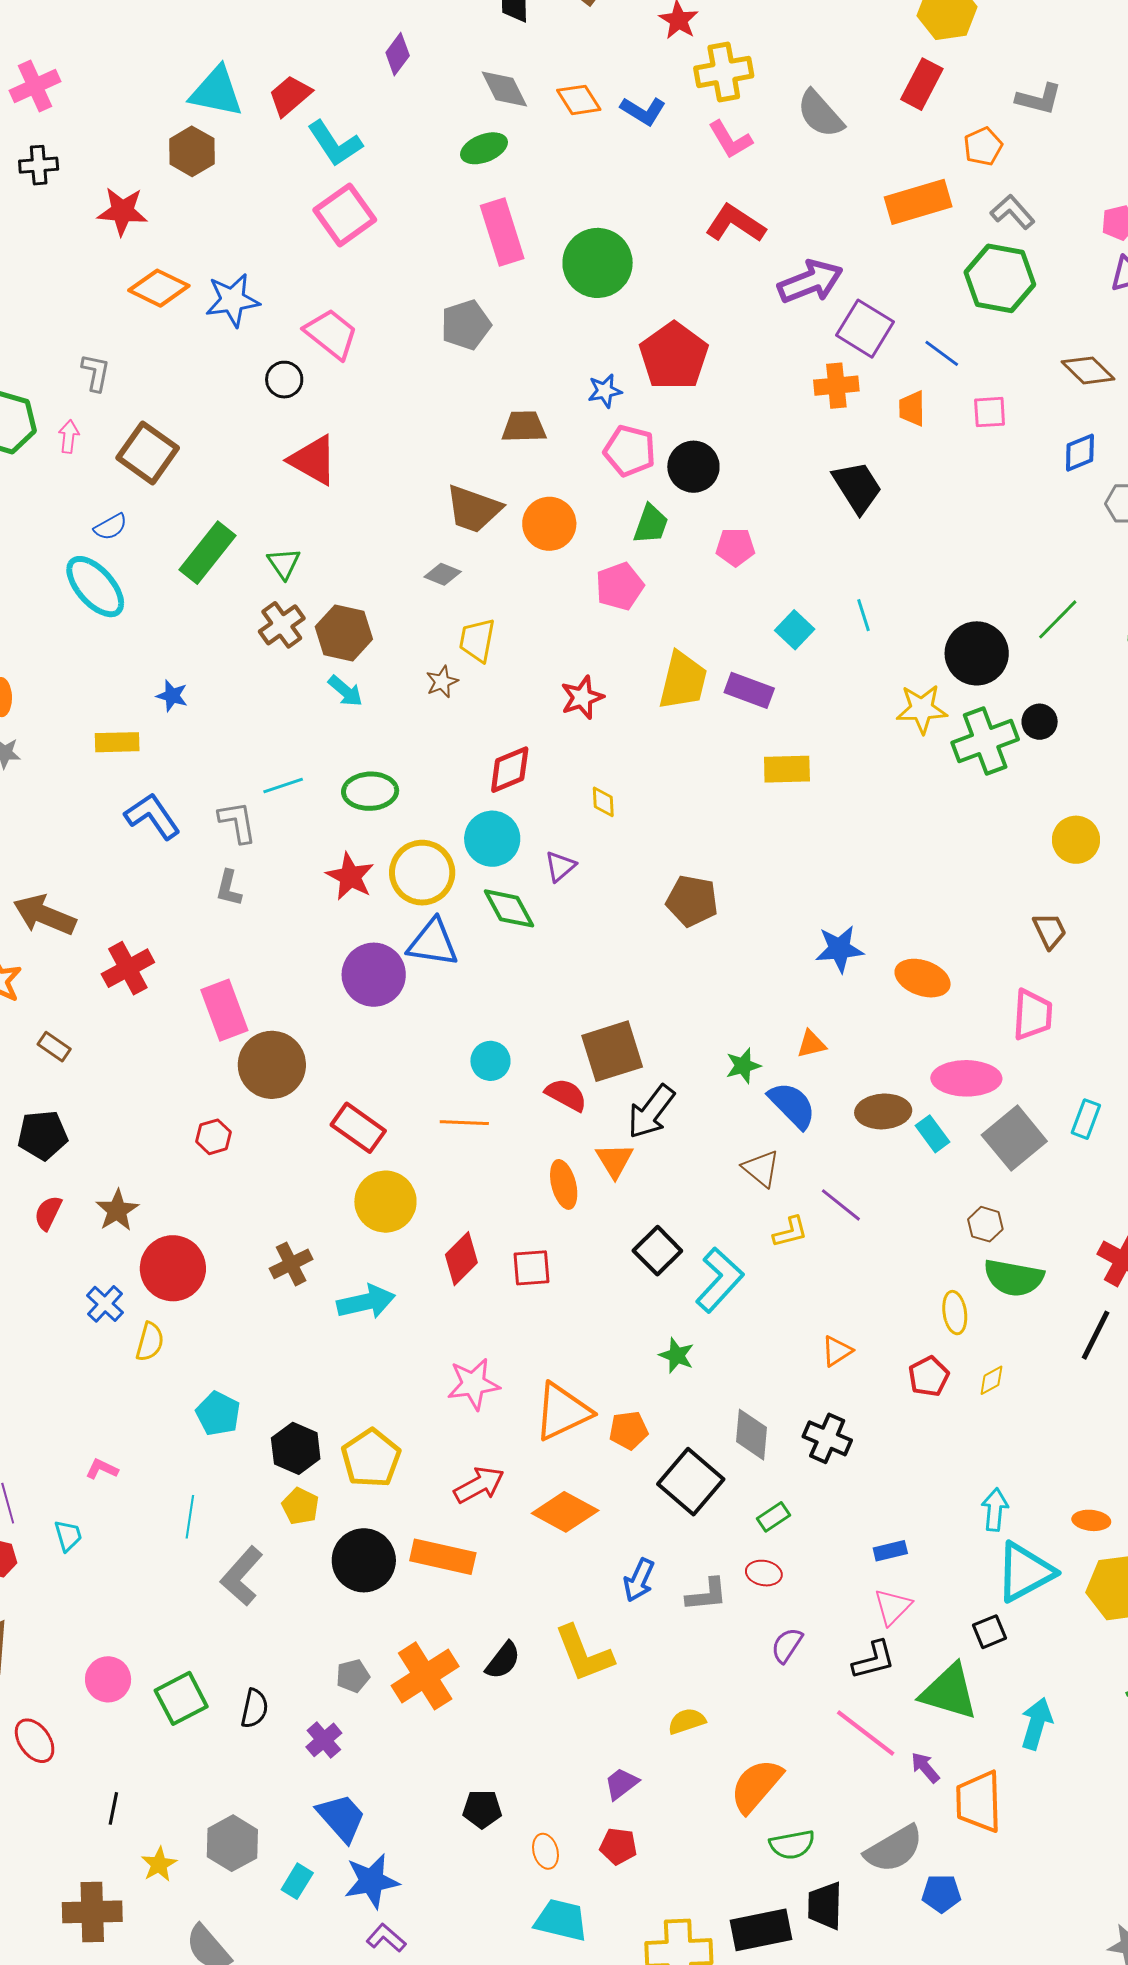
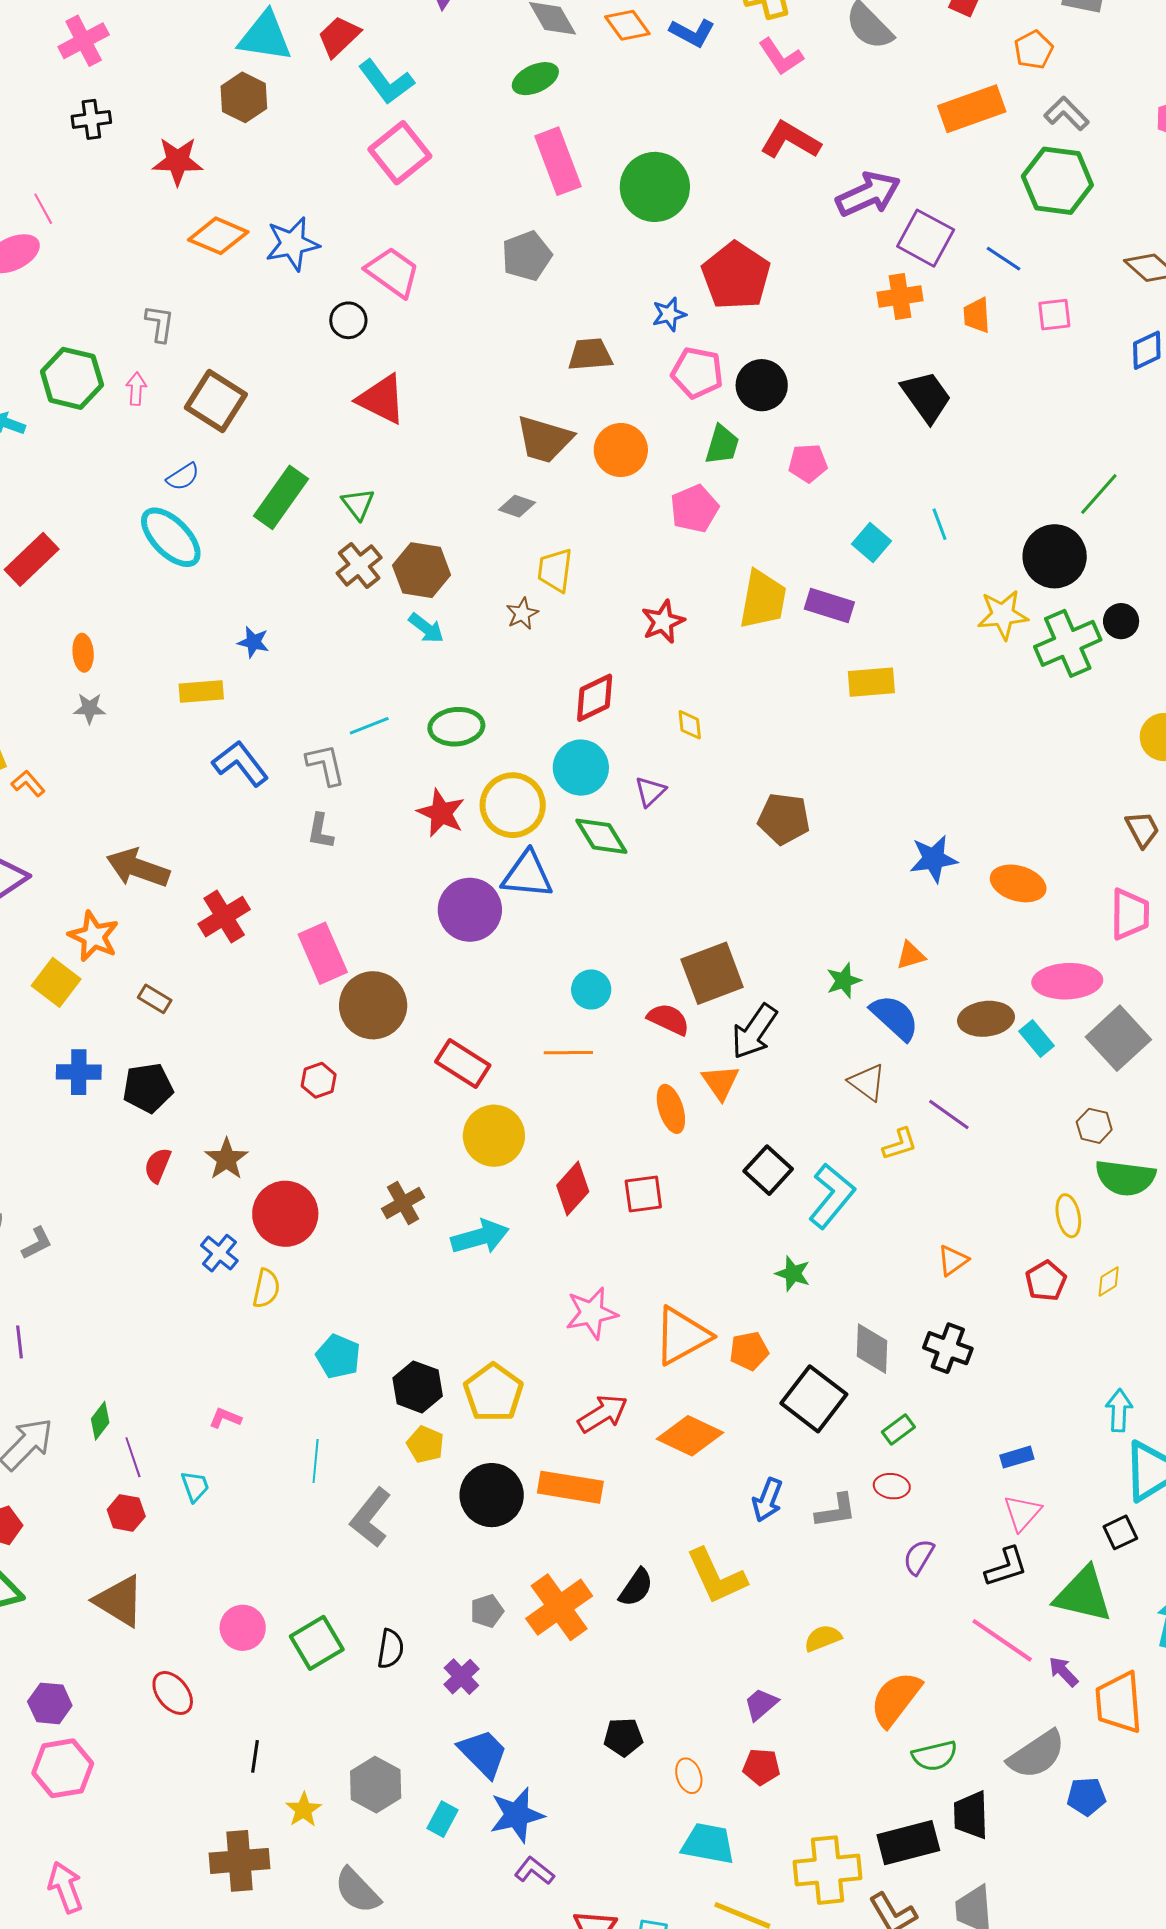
green line: (1058, 619) -> (1099, 494), moved

